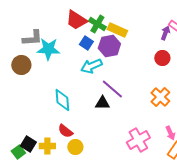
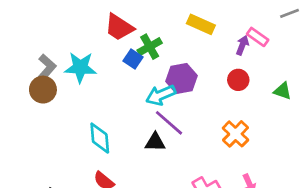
green cross: (97, 24) -> (150, 47), moved, turned 30
yellow rectangle: (117, 30) -> (201, 24), moved
gray L-shape: (32, 38) -> (46, 69), moved, turned -45
purple hexagon: (109, 46) -> (181, 78), moved
cyan arrow: (91, 66) -> (161, 95), moved

